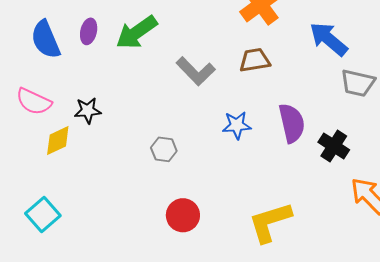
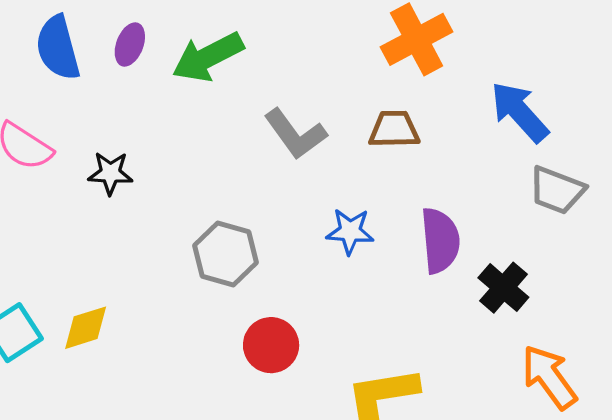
yellow diamond: (58, 140) -> (86, 328), moved
gray hexagon: (164, 149) -> (225, 254), size x1.5
red circle: (183, 215) -> (271, 345), moved

